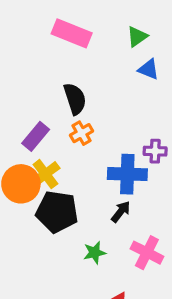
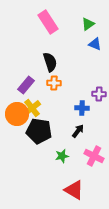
pink rectangle: (72, 33) -> (48, 22), turned 35
orange cross: (81, 133) -> (54, 83), turned 32
blue cross: (127, 174) -> (82, 108), size x0.6

